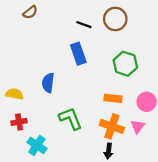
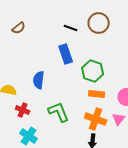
brown semicircle: (30, 12) -> (19, 28), moved
green hexagon: (125, 64) -> (93, 71), moved
red cross: (19, 122) -> (23, 110), moved, turned 32

